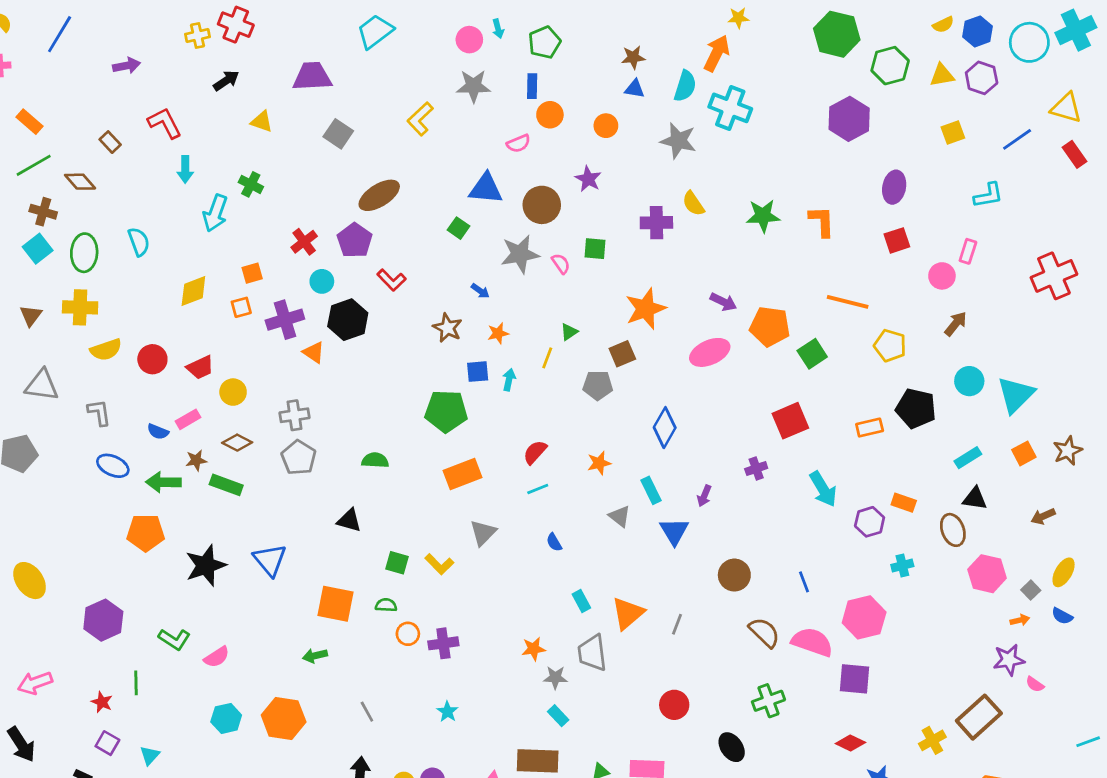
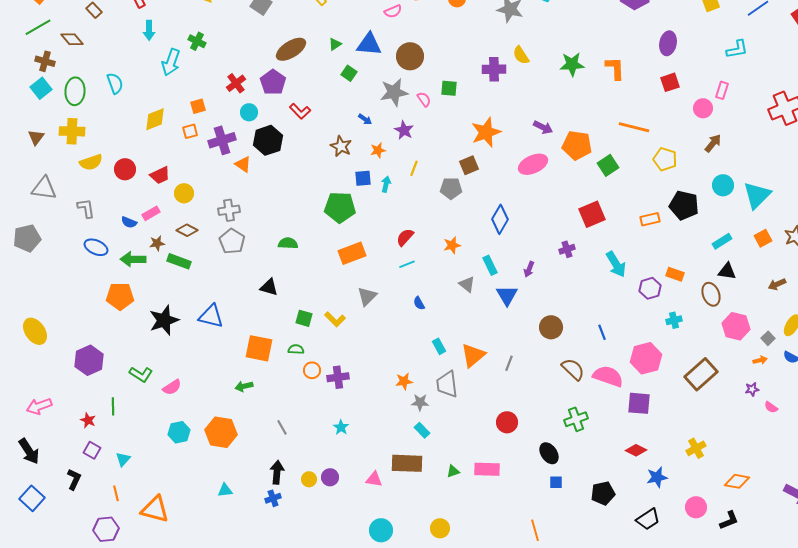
purple star: (588, 179) -> (404, 130), moved
green triangle: (569, 332) -> (335, 44), moved
blue triangle: (270, 560) -> (211, 316), turned -36
purple star: (1009, 660) -> (752, 389), size x0.6
brown rectangle: (979, 717) -> (701, 374), moved

